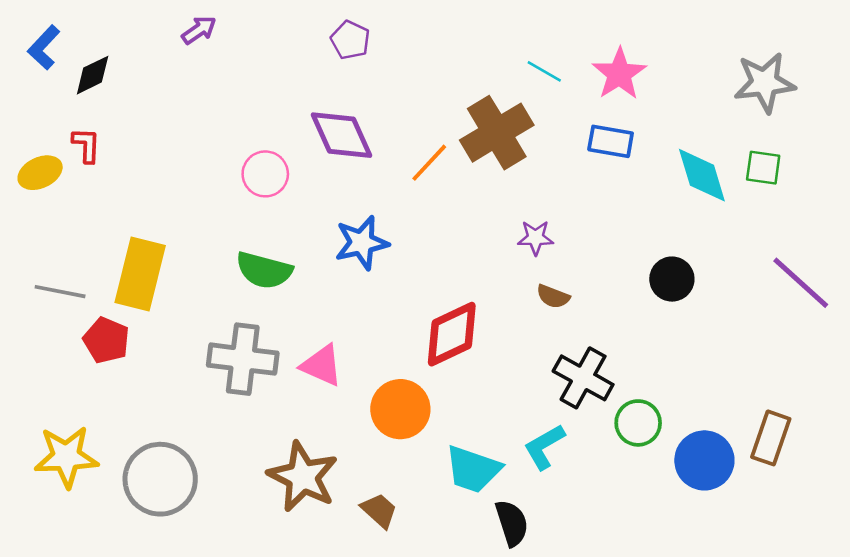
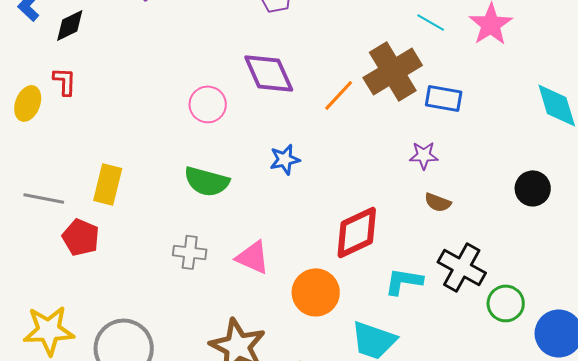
blue rectangle: (611, 141) -> (444, 98), moved
yellow ellipse: (40, 173) -> (28, 103), turned -44
blue star: (362, 243) -> (285, 159), size x0.7
yellow rectangle: (140, 274) -> (108, 184), size x0.7
gray cross: (243, 359) -> (190, 252), size x0.6
cyan L-shape: (544, 447) -> (404, 281), moved, turned 39

